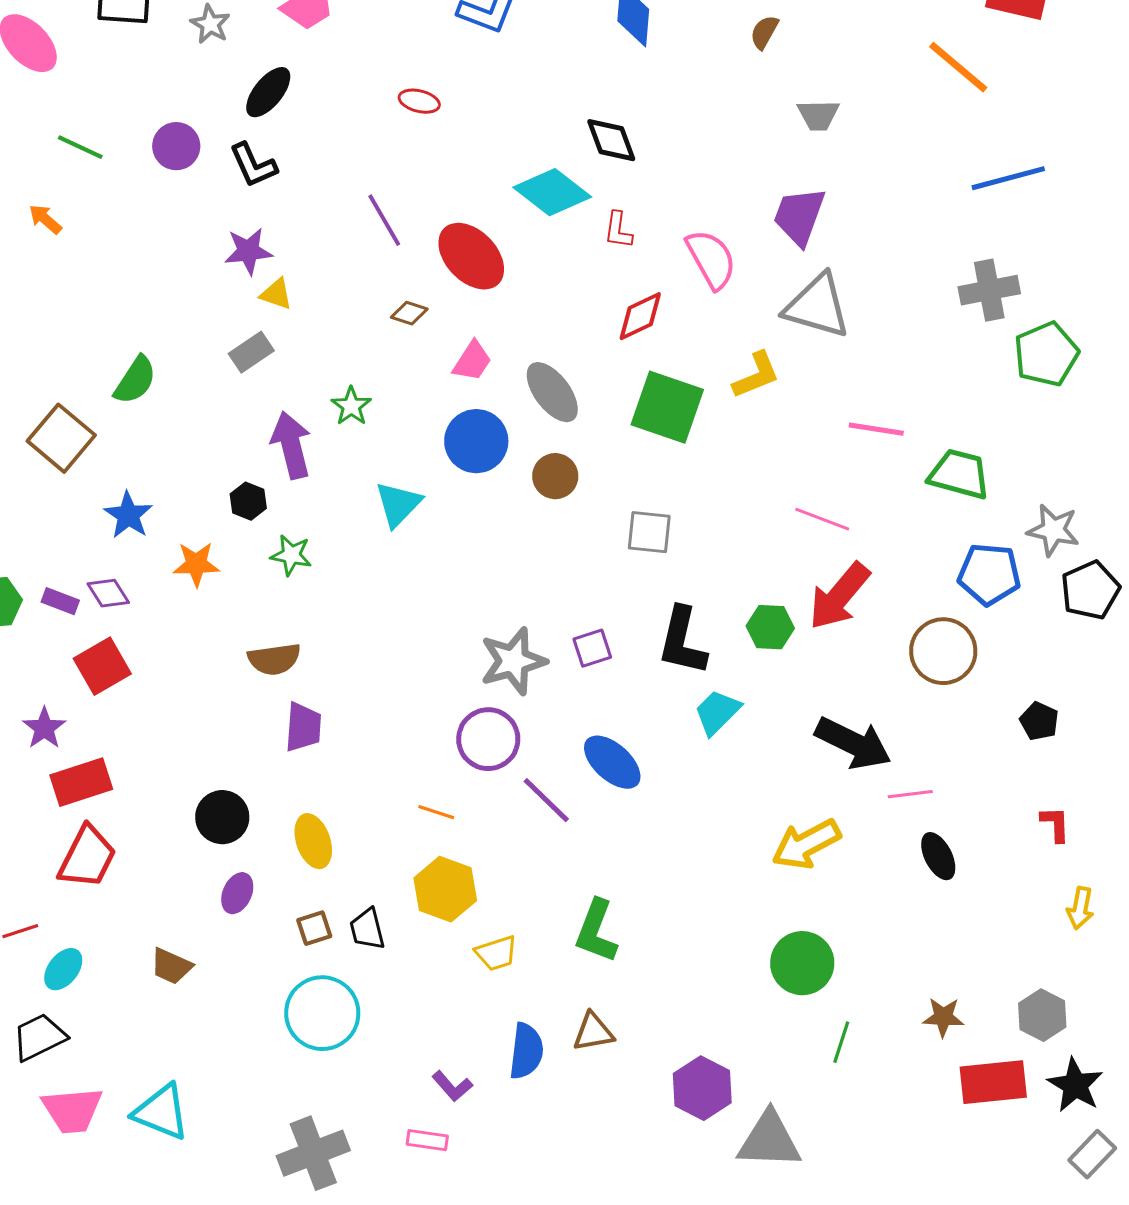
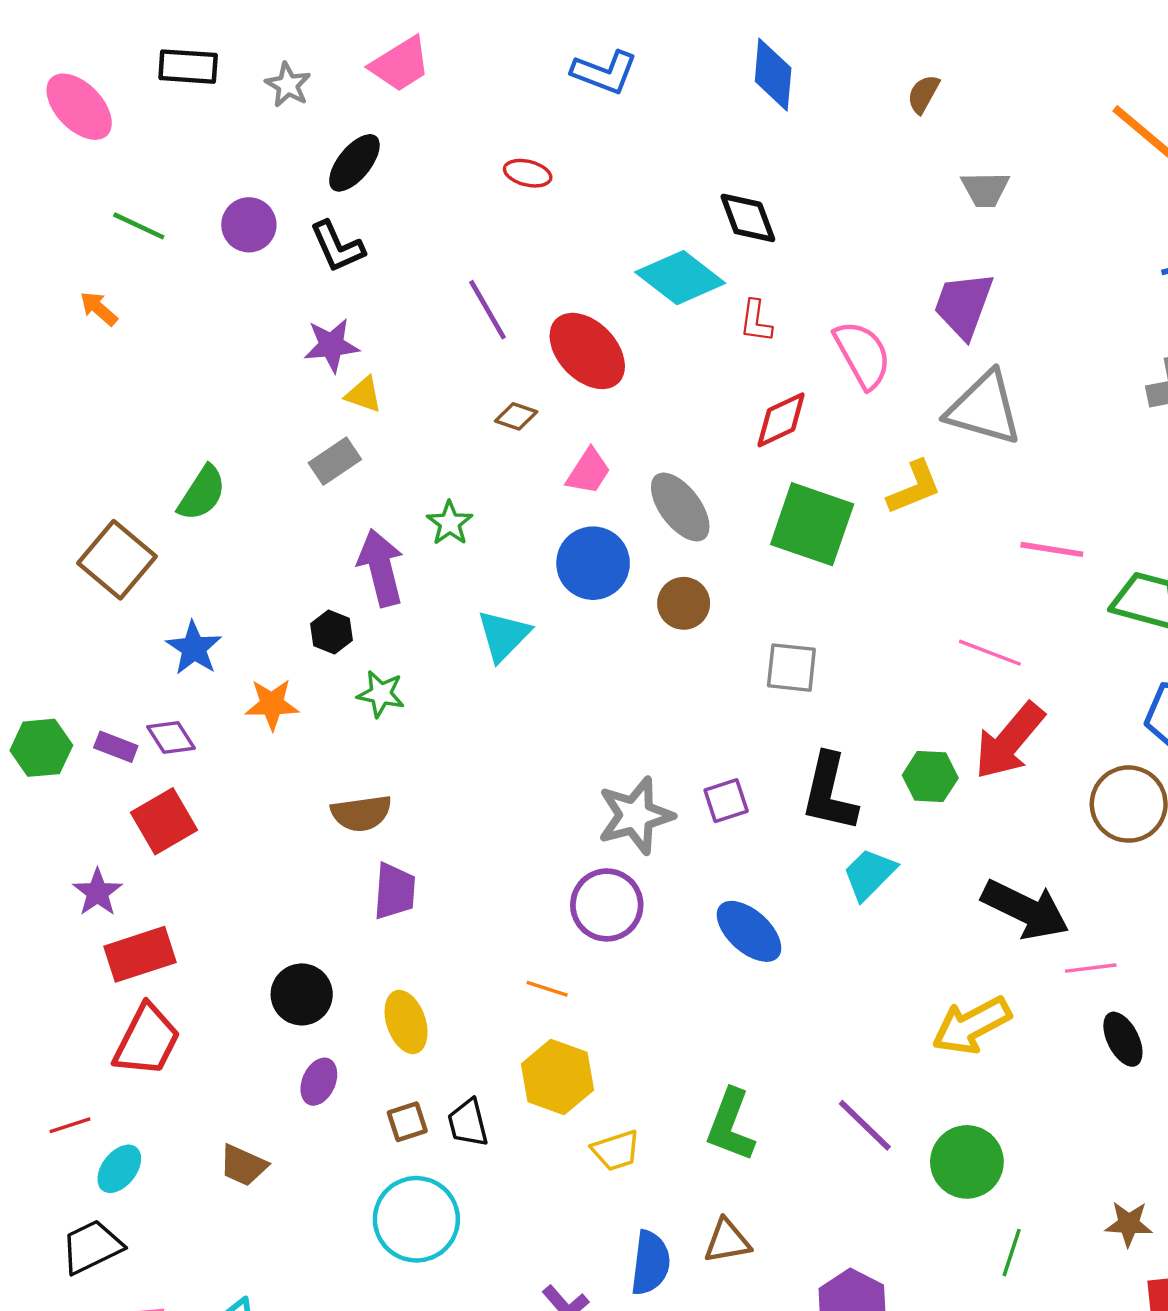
purple line: (546, 800) -> (865, 1125), moved

